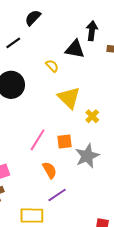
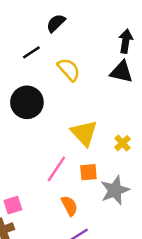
black triangle: (75, 49) -> (121, 72), moved
yellow semicircle: (52, 66) -> (69, 69), moved, size x1.5
yellow triangle: (69, 98) -> (84, 133), moved

